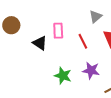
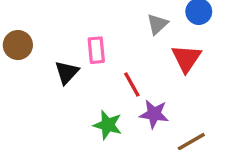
red line: (83, 41) -> (132, 84), moved
black triangle: (40, 43) -> (67, 72), turned 42

